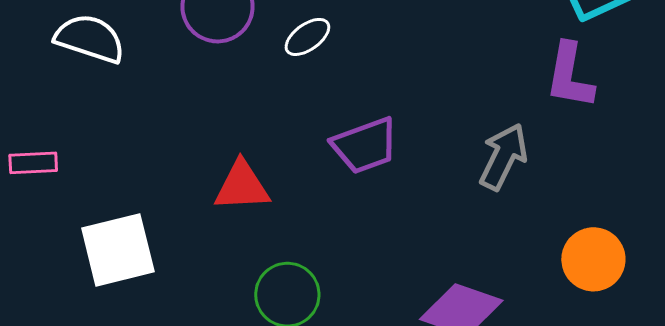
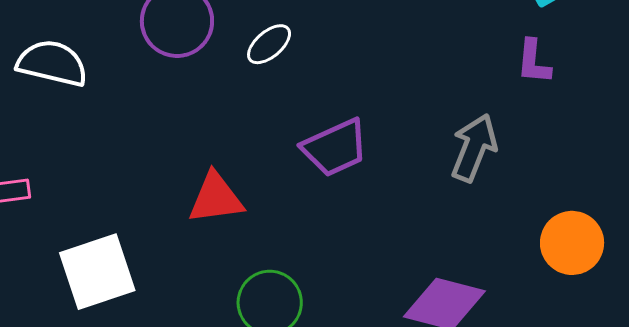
purple L-shape: (570, 76) -> (534, 62), size x0.7

